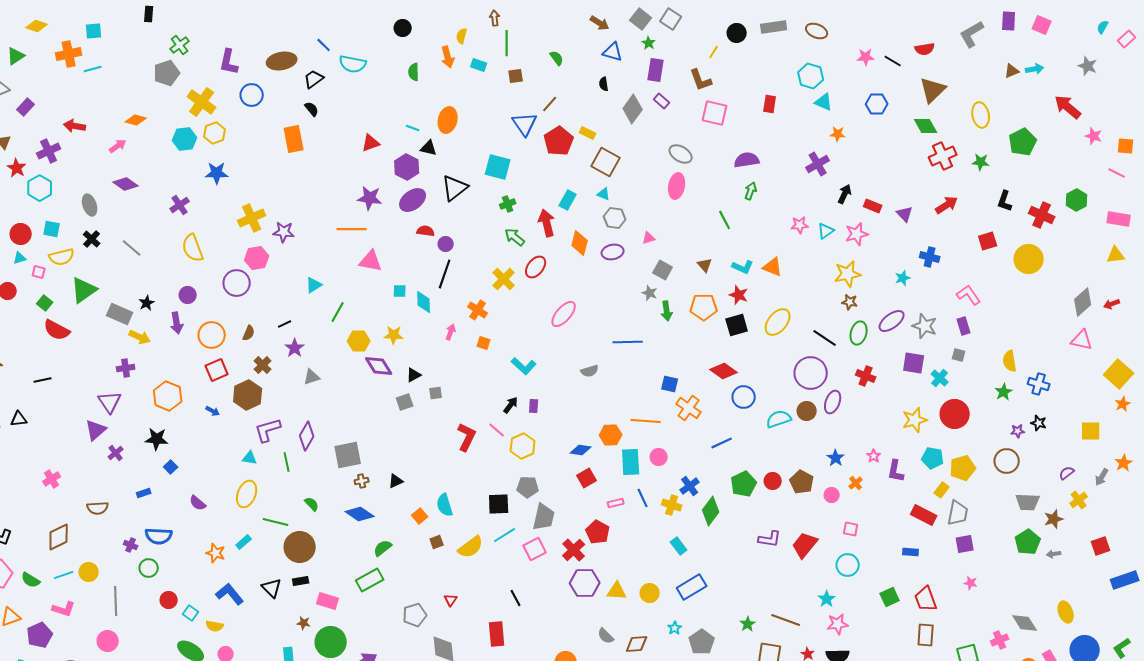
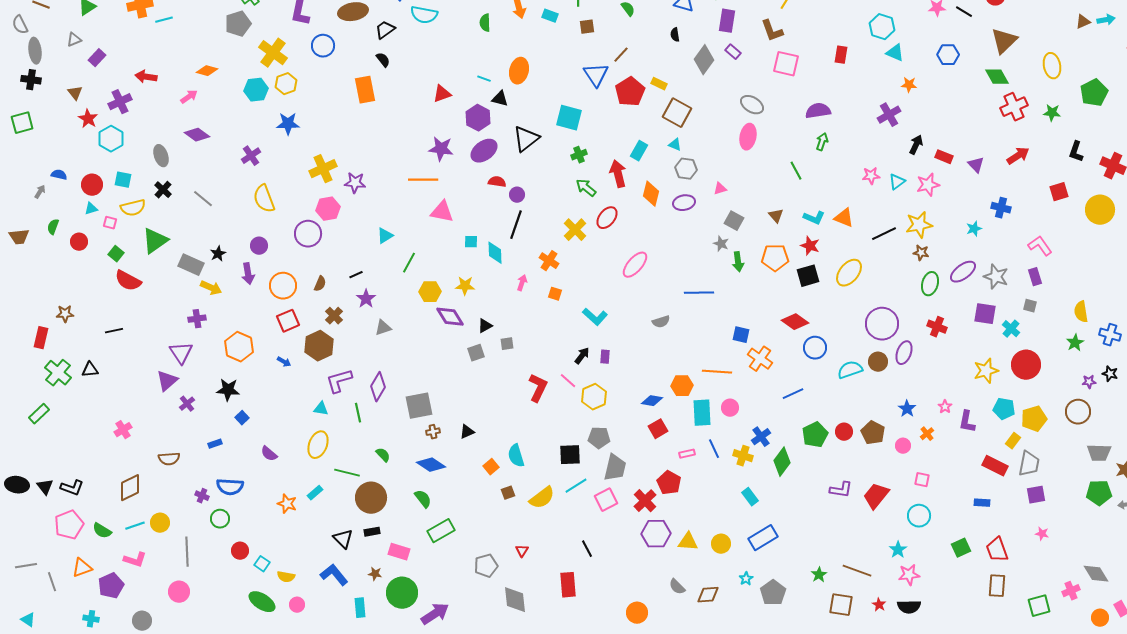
black line: (825, 338) -> (884, 234), moved, turned -60
green pentagon: (1028, 542) -> (1099, 493), turned 30
green semicircle: (383, 548) -> (423, 499), moved, turned 90
blue L-shape: (230, 594) -> (334, 575), moved

